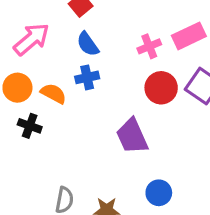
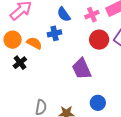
blue semicircle: (88, 44) -> (64, 14), moved
black cross: (30, 126) -> (20, 63), turned 32

